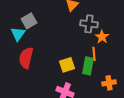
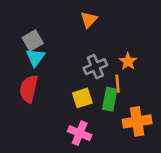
gray cross: (89, 24) -> (95, 67), moved, turned -30
cyan triangle: (18, 34) -> (35, 57), moved
orange cross: (109, 83) -> (137, 121), size x1.5

